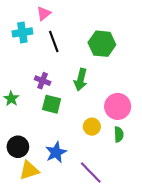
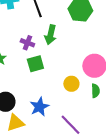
green arrow: (81, 80) -> (50, 35), moved
green square: (52, 104) -> (35, 64), turned -30

